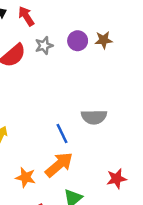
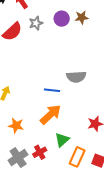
blue line: (62, 133) -> (52, 90), turned -56
orange star: (26, 177) -> (16, 126), moved

